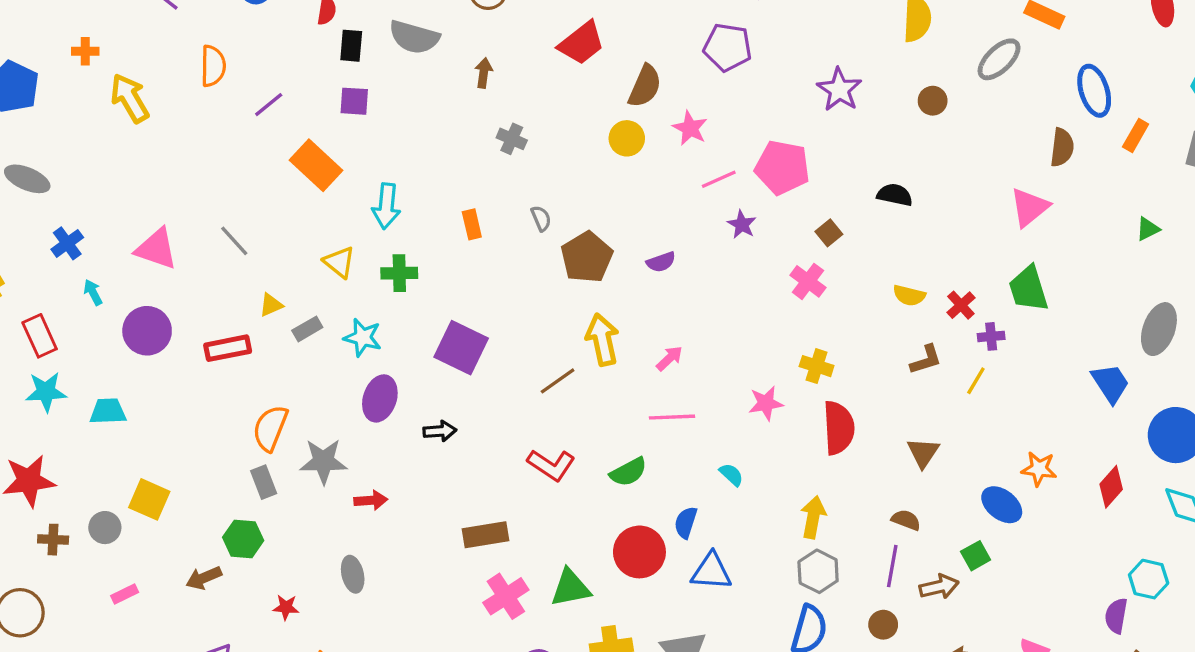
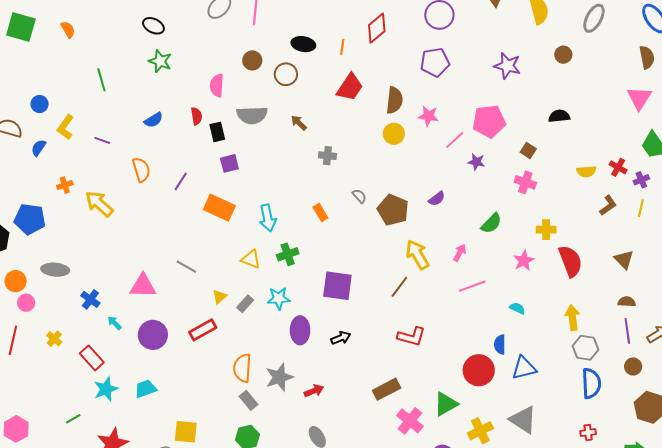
brown arrow: (484, 73) -> (299, 123), turned -36
green semicircle: (628, 472) -> (491, 223), moved

